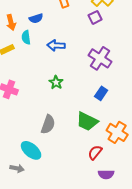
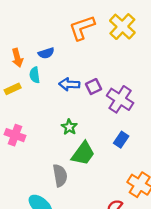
purple square: (95, 17) -> (93, 87), moved
green trapezoid: (87, 121) -> (83, 154), moved, turned -80
gray semicircle: (48, 124) -> (60, 175), turned -30

